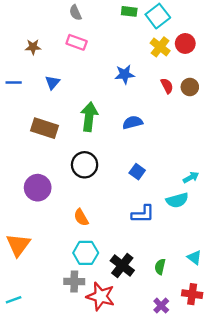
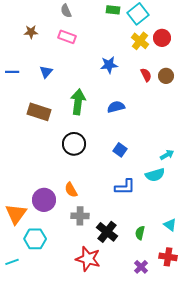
brown star: (33, 47) -> (31, 32), moved
purple circle: (38, 188) -> (44, 200), moved
cyan hexagon: (86, 253) -> (35, 239), moved
gray cross: (74, 282) -> (80, 216), moved

